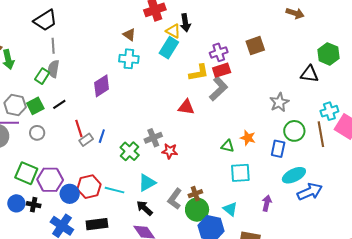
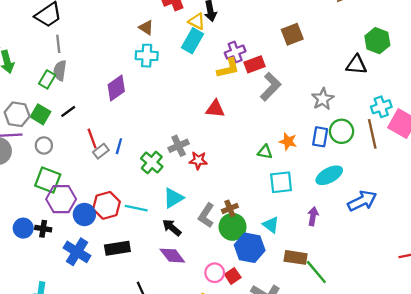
purple cross: (219, 52) -> (235, 52), moved
gray L-shape: (218, 89) -> (271, 87), moved
green square: (35, 106) -> (41, 114), turned -30
blue rectangle: (278, 149) -> (320, 137), moved
green square: (26, 173) -> (48, 180), moved
cyan ellipse: (294, 175) -> (329, 175), moved

